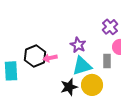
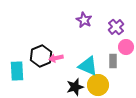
purple star: (78, 45) -> (84, 20), moved
cyan triangle: (82, 66) -> (88, 66), turned 40

